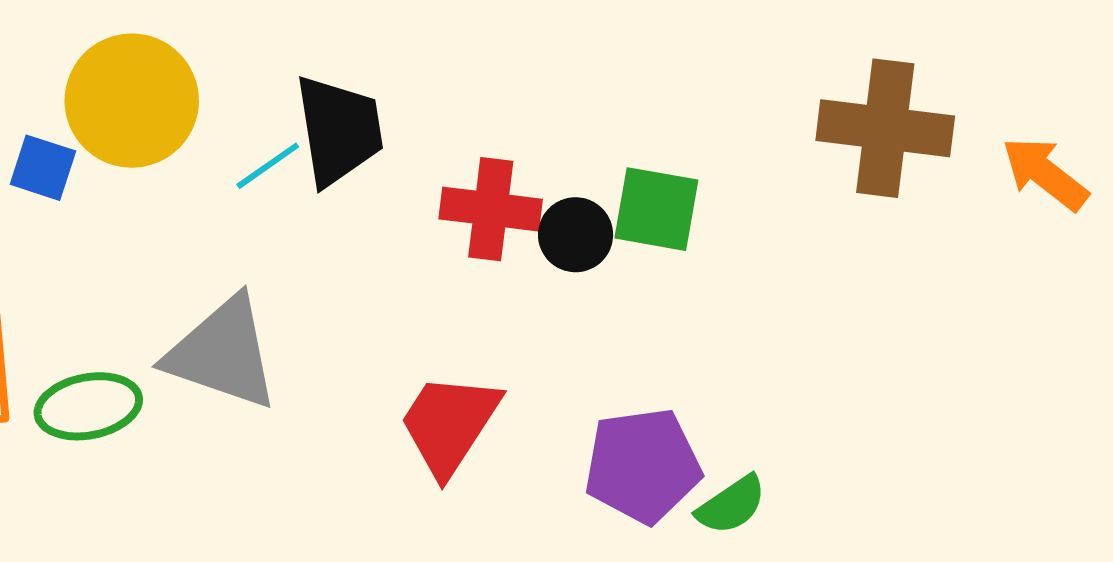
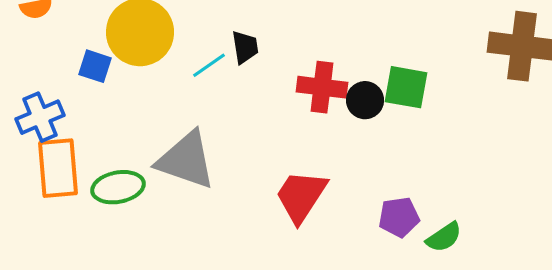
black trapezoid: (339, 130) -> (245, 47), size x0.6
purple pentagon: (643, 466) -> (399, 217), size x0.7

